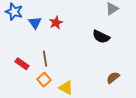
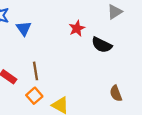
red star: (56, 23) -> (77, 28), moved
brown semicircle: (113, 78) -> (116, 93), turned -72

